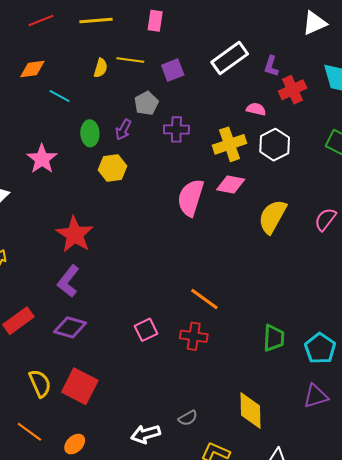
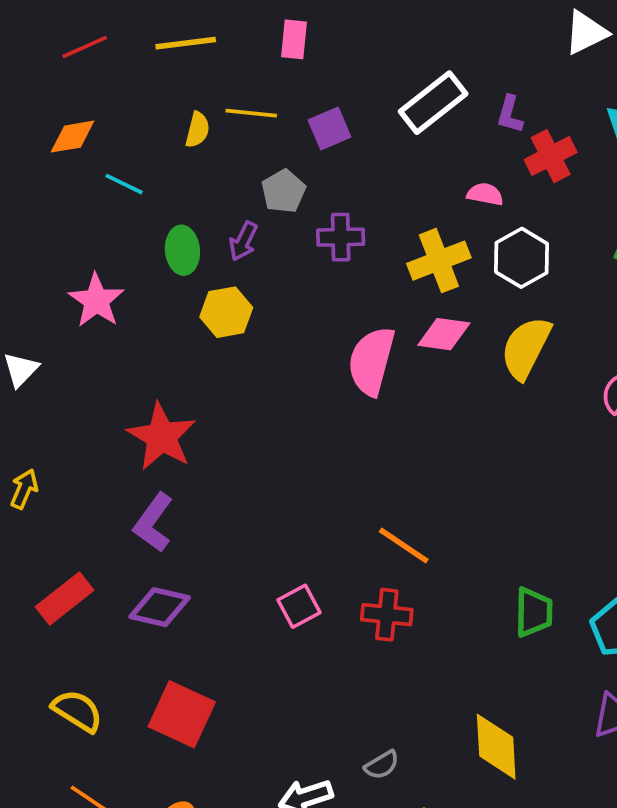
yellow semicircle: (272, 217) -> (526, 348), moved
yellow semicircle: (40, 383) -> (77, 711), moved, turned -32

